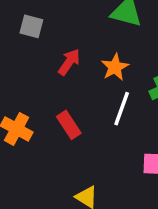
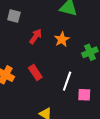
white line: (122, 109) -> (67, 81), moved

